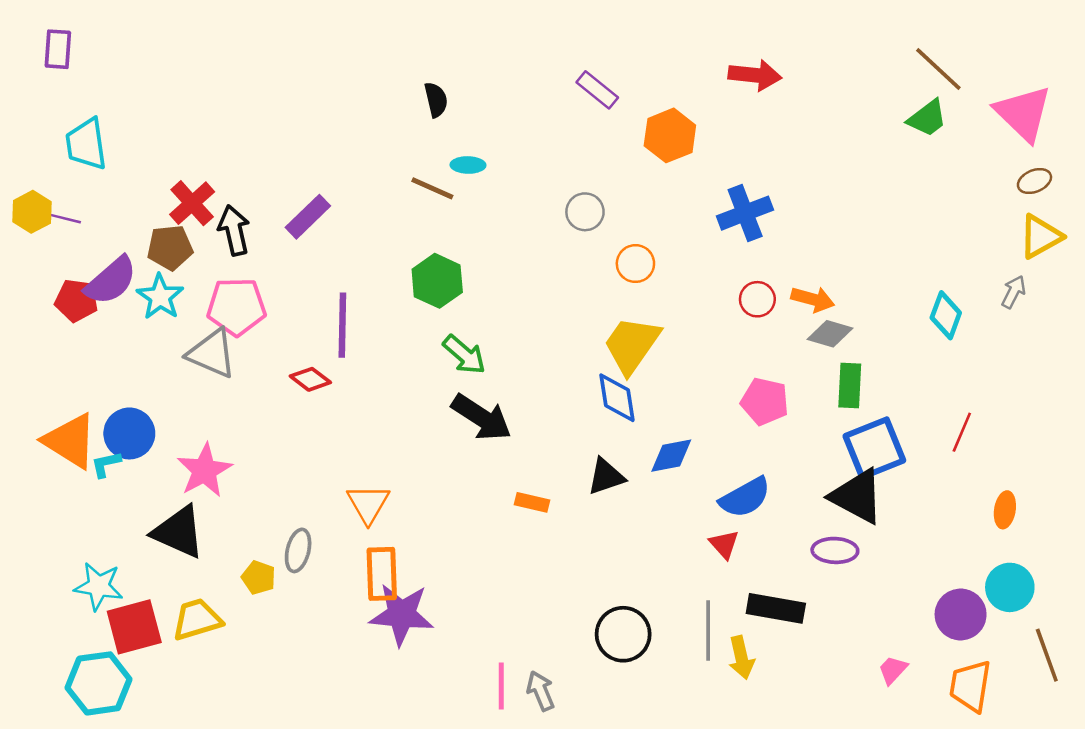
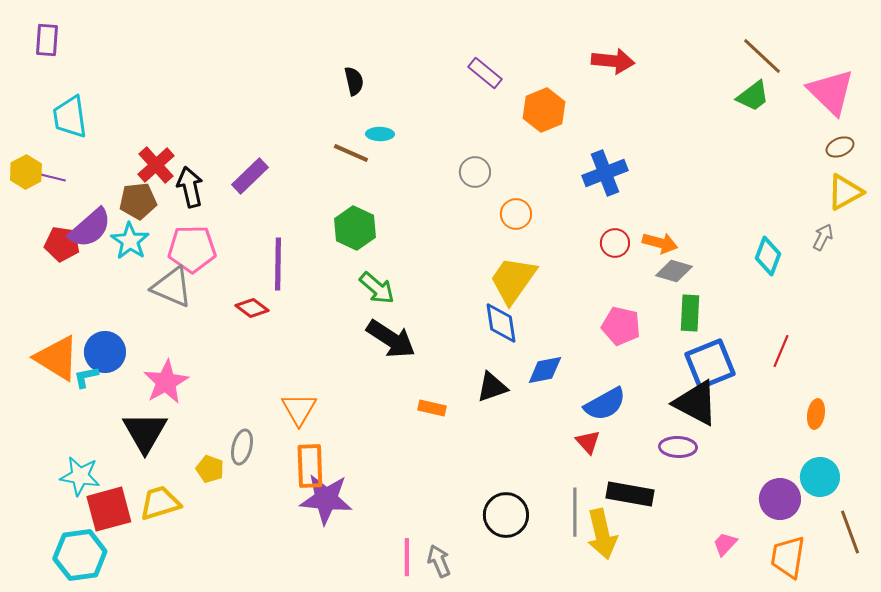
black triangle: (179, 532) -> (145, 432), turned 36
yellow arrow: (741, 658) -> (602, 534), size x1.4

